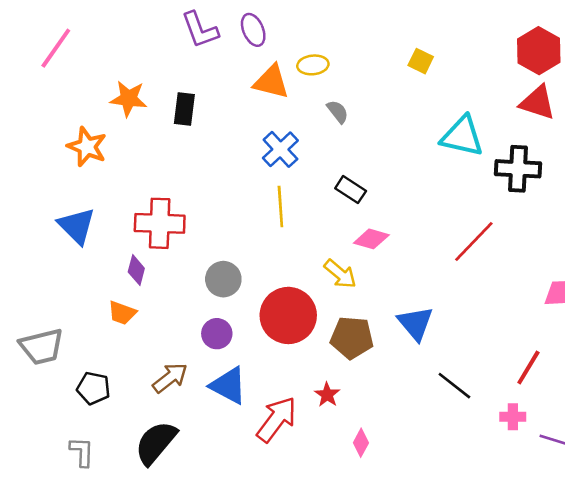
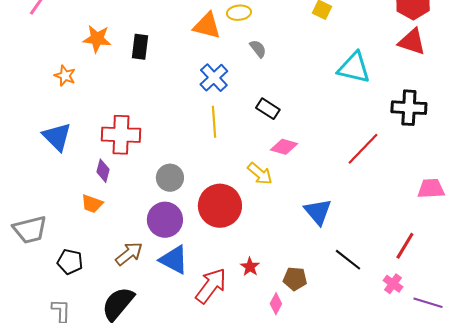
orange star: (87, 147) -> (65, 76), size x0.7
black cross: (518, 169) -> (409, 108), moved
purple circle: (217, 334) -> (165, 220), size x1.5
brown pentagon: (352, 338) -> (295, 279), moved, size x0.7
pink cross: (513, 417) -> (393, 284), turned 36

